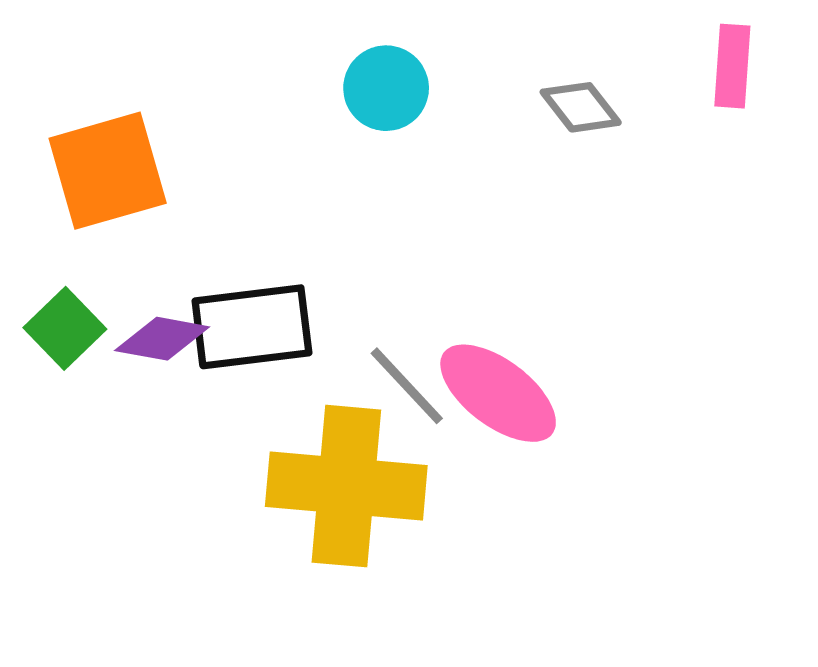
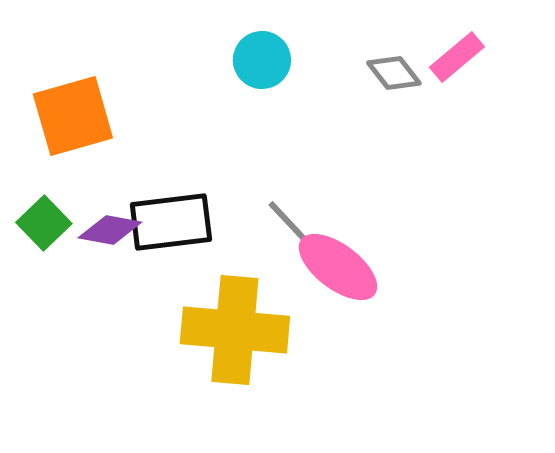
pink rectangle: (732, 66) -> (457, 57), moved, turned 46
gray line: (407, 386) -> (293, 227), moved

